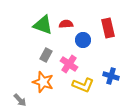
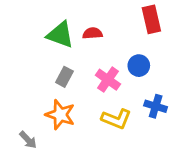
red rectangle: (108, 28) -> (151, 19), moved
blue circle: (83, 40) -> (139, 66), moved
pink cross: (69, 64) -> (108, 80), moved

